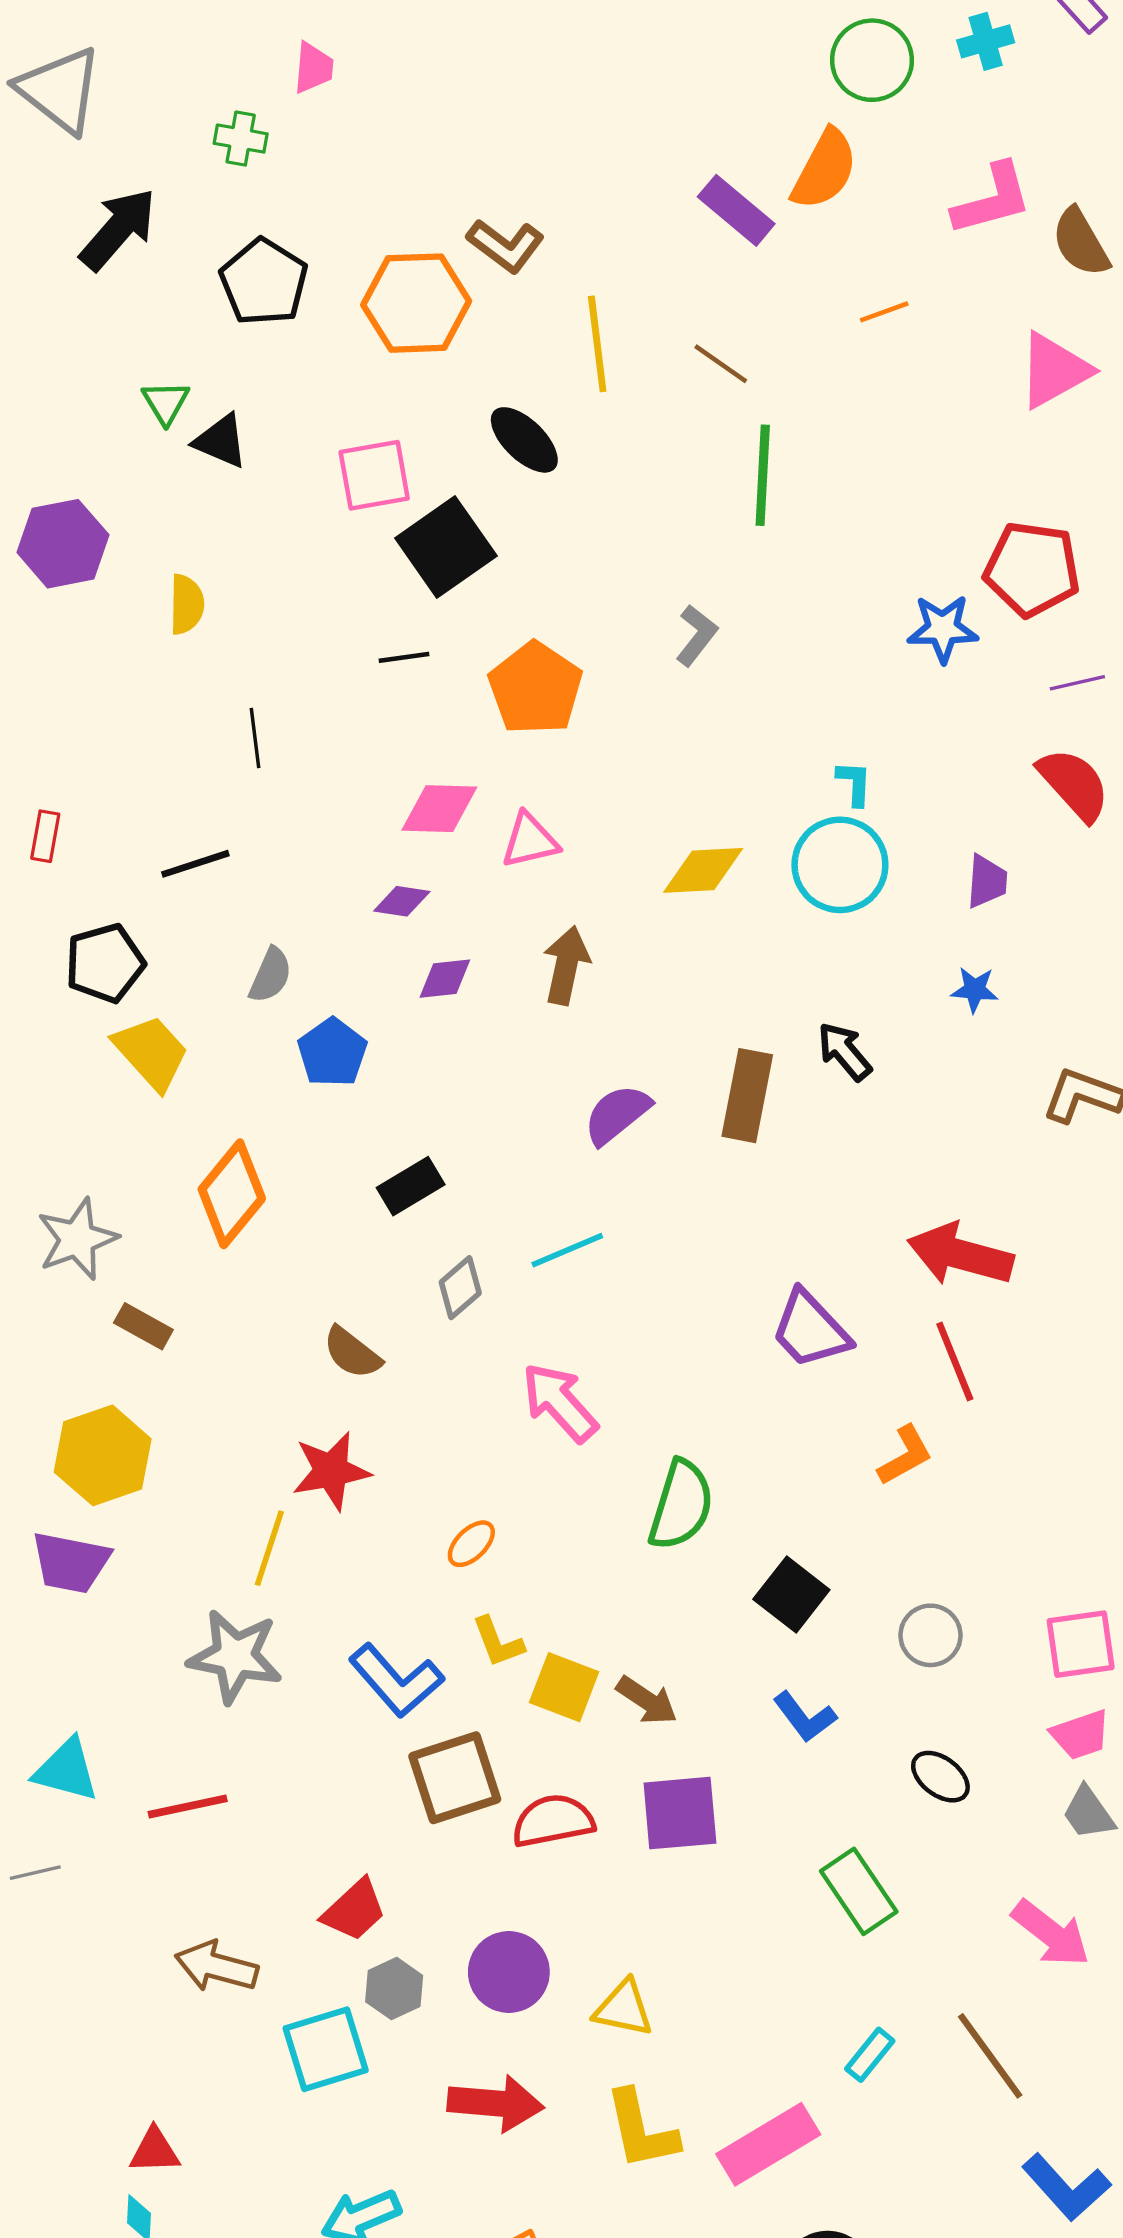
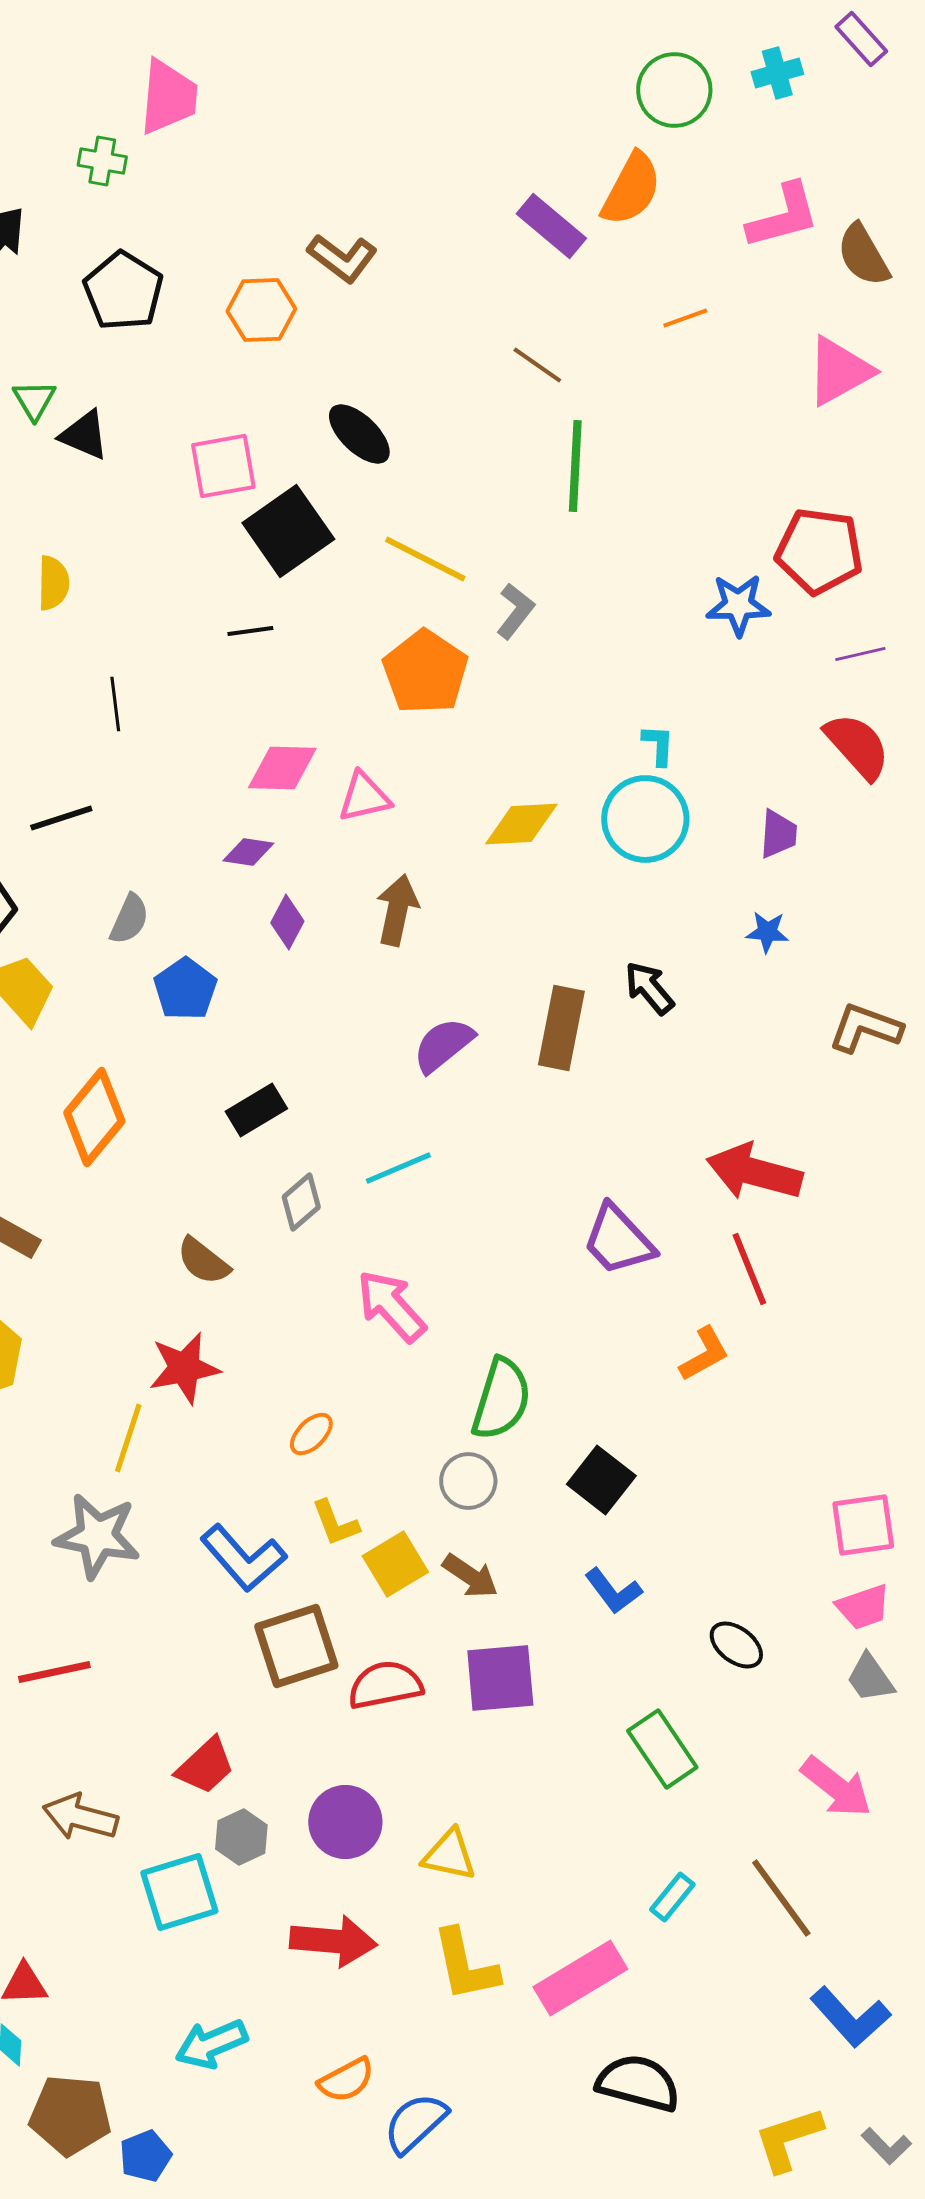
pink trapezoid: (313, 68) -> (168, 97), size x1.6
orange hexagon: (416, 303) -> (261, 310), size x0.7
yellow line: (597, 344) -> (425, 559), moved, turned -56
orange pentagon: (535, 688) -> (425, 672), moved
purple diamond: (445, 979) -> (287, 922), turned -56
gray circle: (931, 1635) -> (468, 1481), moved
yellow square: (564, 1687) -> (395, 1564), turned 38

